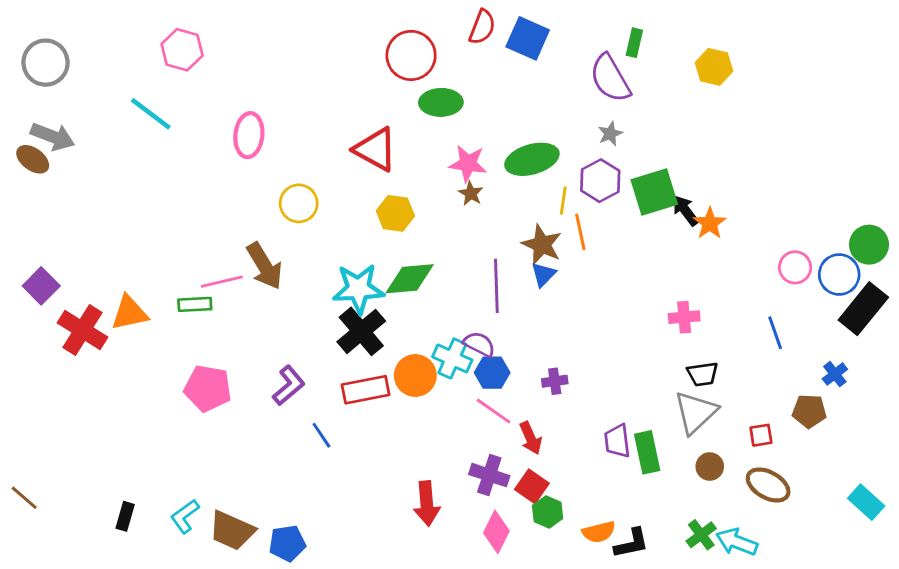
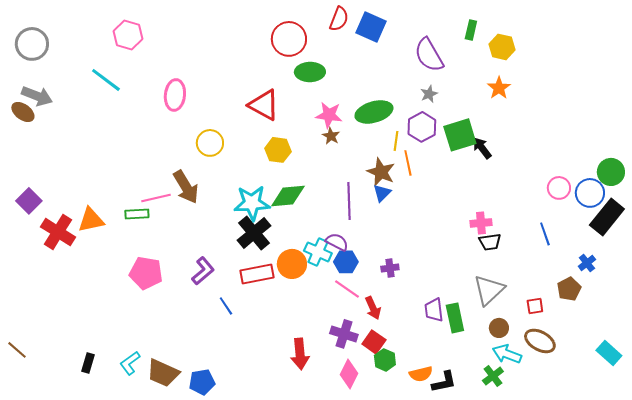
green rectangle: (634, 43) -> (471, 30), moved
orange star: (710, 223) -> (499, 88), moved
black trapezoid: (703, 374) -> (490, 242), moved
brown pentagon: (809, 411) -> (569, 289), turned -30
cyan arrow: (737, 542) -> (507, 354), moved

